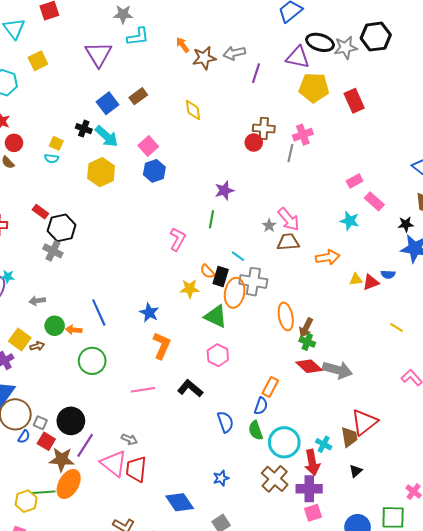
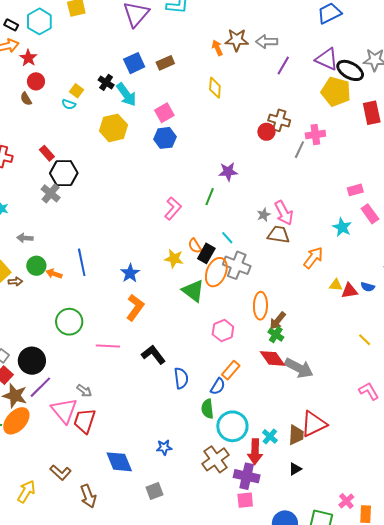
black ellipse: (320, 42) -> (350, 70), moved
orange arrow: (183, 45) -> (217, 48), moved
orange arrow: (328, 257) -> (313, 258), turned -55
pink hexagon: (218, 355) -> (223, 331), moved
green circle: (92, 361) -> (69, 322), moved
blue semicircle: (225, 422) -> (181, 378), moved

